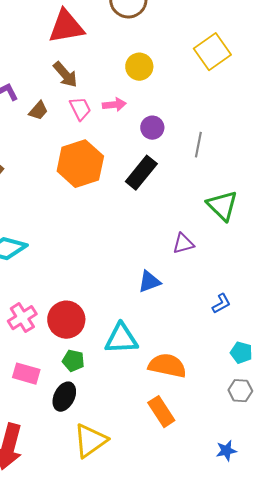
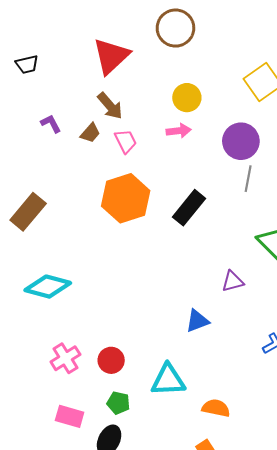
red triangle: (66, 27) -> (111, 56), turned -33
pink arrow: (114, 105) -> (179, 131), moved
brown trapezoid: (38, 111) -> (90, 133), moved
purple circle: (152, 128) -> (241, 141), moved, size x1.5
red circle: (66, 320) -> (111, 360), size x0.7
orange semicircle: (167, 366) -> (216, 408), size x0.7

